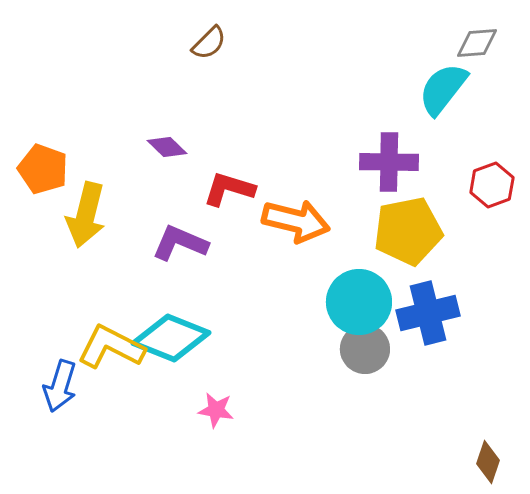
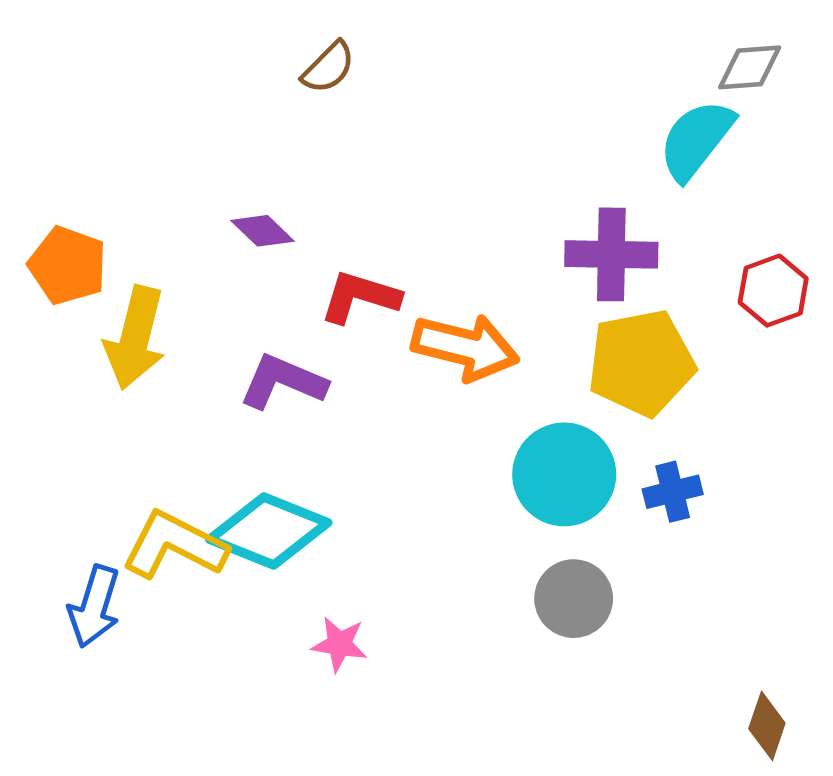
blue cross: (428, 313) -> (673, 492), size x0.6
gray circle: (365, 349) -> (574, 599), moved

